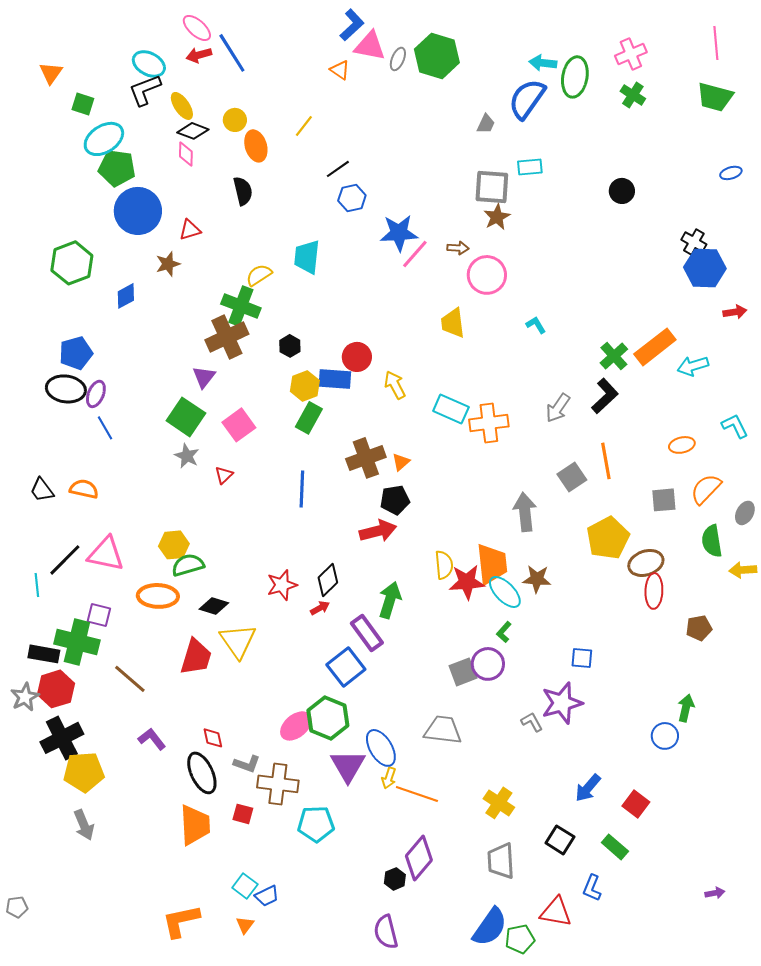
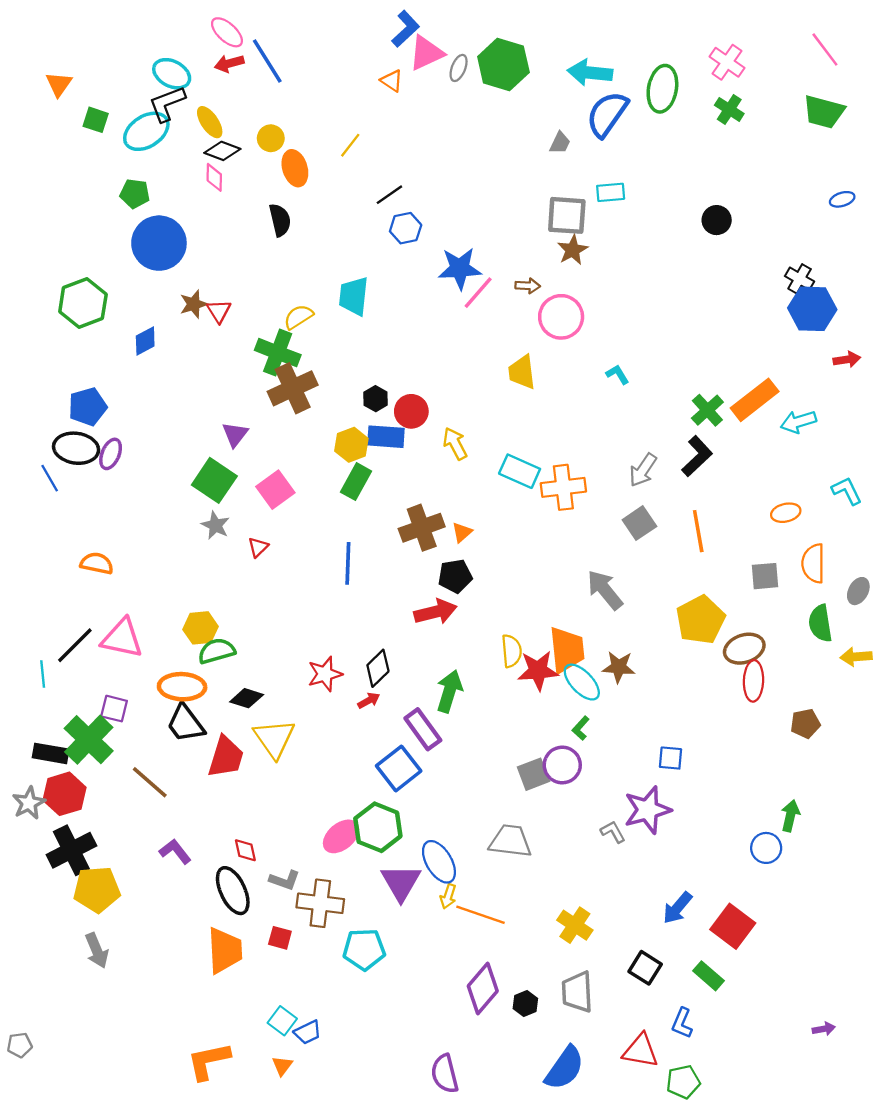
pink line: (716, 43) -> (825, 50), turned -32
pink triangle: (370, 46) -> (426, 53), turned -36
pink cross: (631, 54) -> (727, 62), turned -32
cyan arrow: (543, 63) -> (590, 73), moved, size x1.4
cyan ellipse: (104, 139) -> (146, 131), moved
green pentagon: (117, 168) -> (135, 194), size x0.7
red triangle: (190, 230) -> (219, 311), moved, turned -45
brown cross: (227, 337) -> (293, 388), moved
black hexagon: (290, 346) -> (376, 399), moved
blue line: (105, 428) -> (50, 478), moved
gray square: (572, 477) -> (639, 523), moved
orange semicircle: (706, 489) -> (813, 563), turned -44
black trapezoid: (42, 490) -> (185, 724), moved, size x1.4
gray arrow: (525, 512) -> (605, 590), turned -33
green cross: (77, 642) -> (89, 740), turned 30
red square: (636, 804) -> (733, 926), size x1.4
black hexagon: (395, 879) -> (525, 1003), moved
green pentagon: (520, 939) -> (683, 1082), moved

